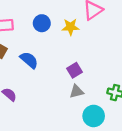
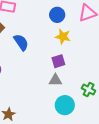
blue circle: (42, 23) -> (57, 15), moved
yellow star: (70, 27) -> (63, 37), moved

